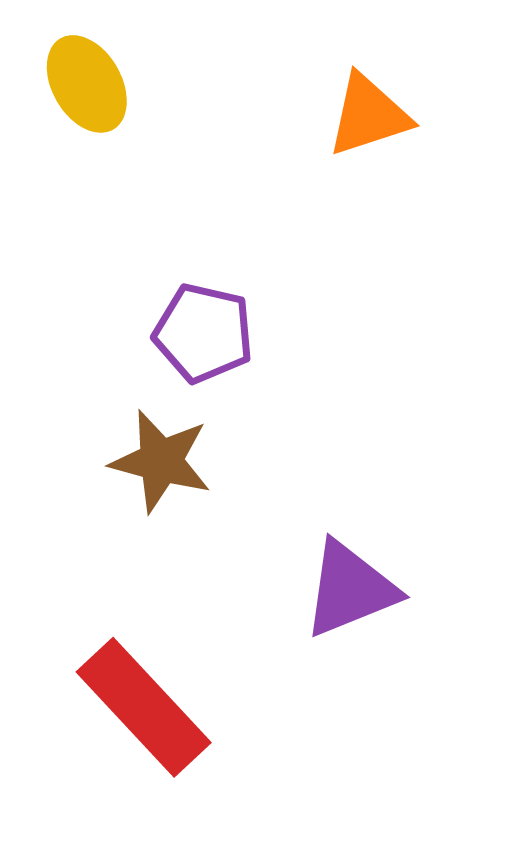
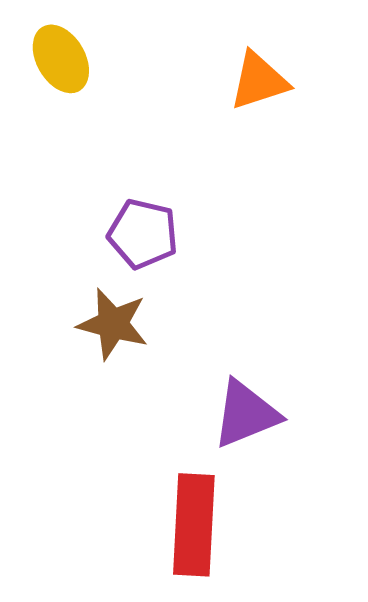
red rectangle: (144, 707) -> (194, 525), moved, turned 46

